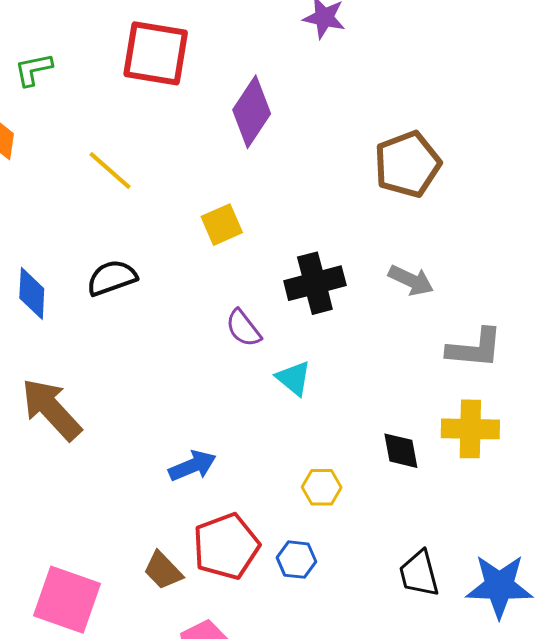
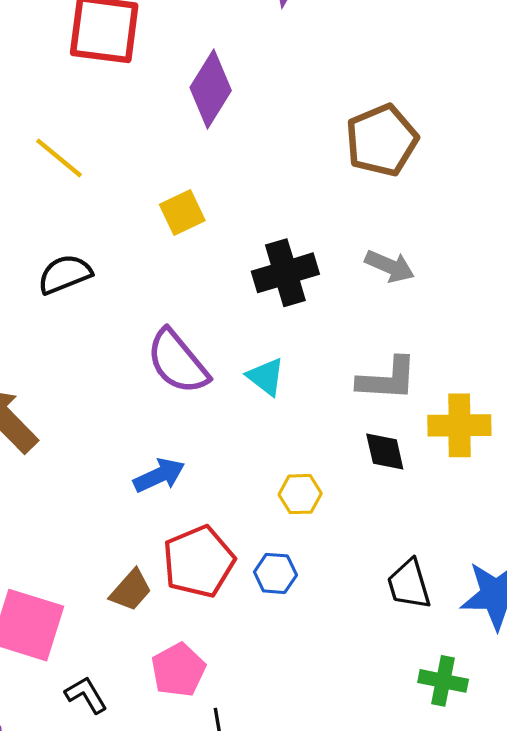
purple semicircle: (243, 328) -> (178, 362), moved, size x1.6
gray L-shape: (475, 348) -> (387, 379), moved
brown trapezoid: (163, 571) -> (131, 590), turned -93

